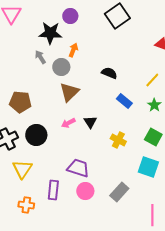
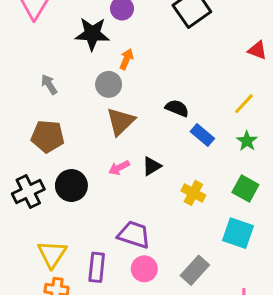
gray arrow: (40, 57) -> (49, 84), moved
black semicircle: (109, 73) -> (177, 108), moved
black triangle: (90, 122) -> (152, 166), turned 32
yellow triangle: (22, 169) -> (52, 254), moved

